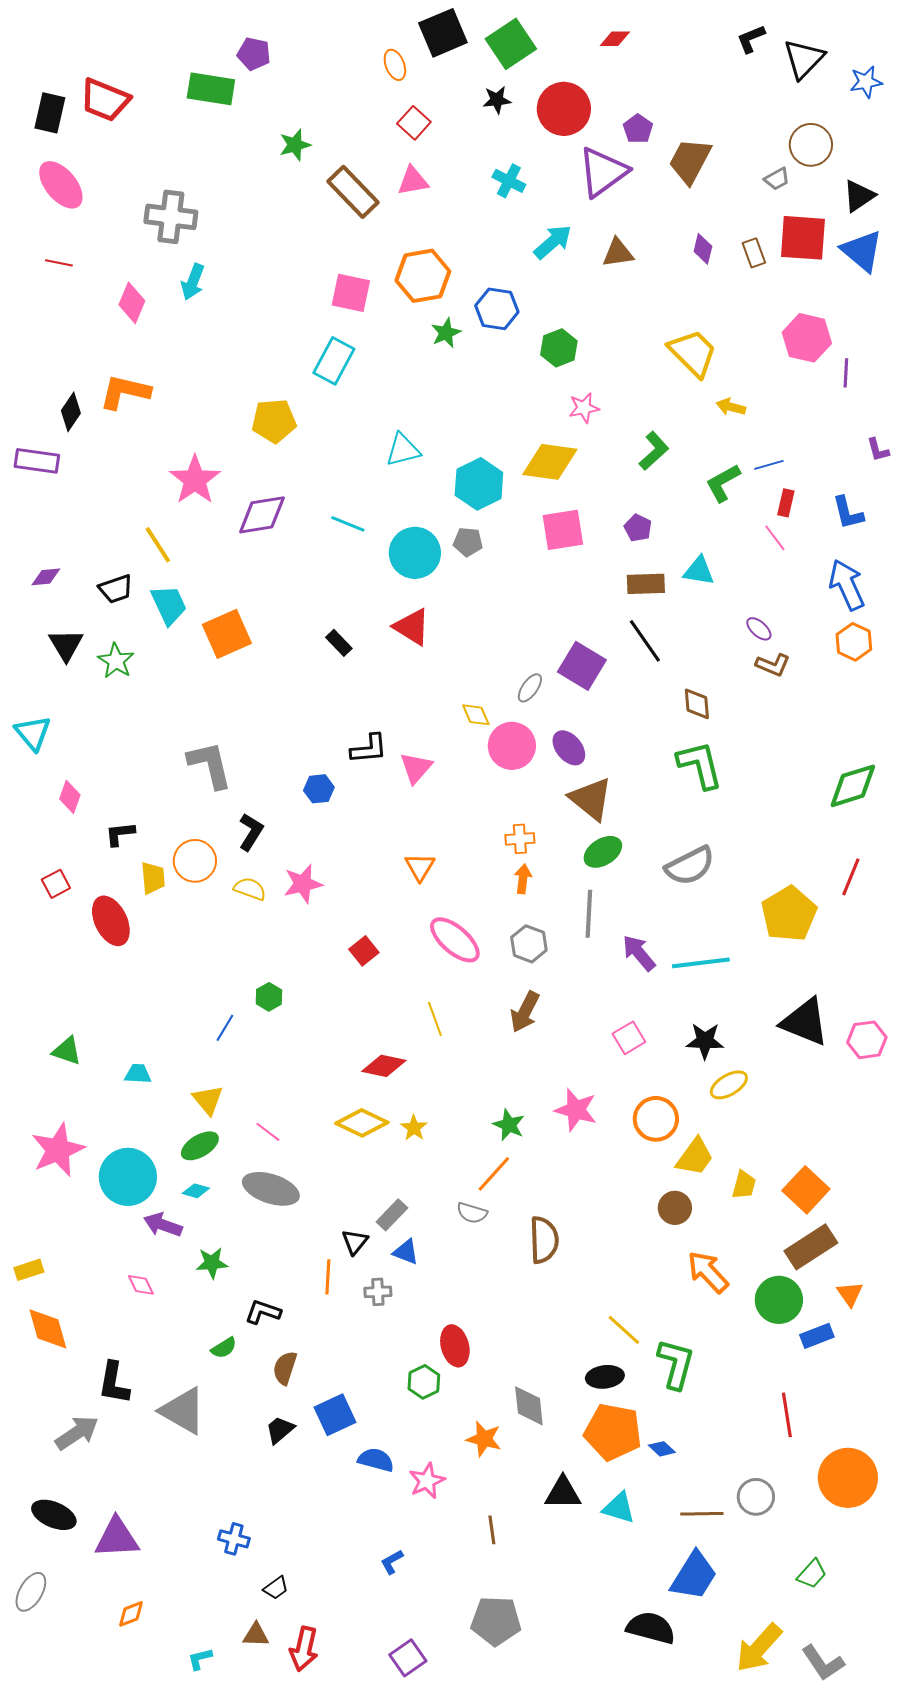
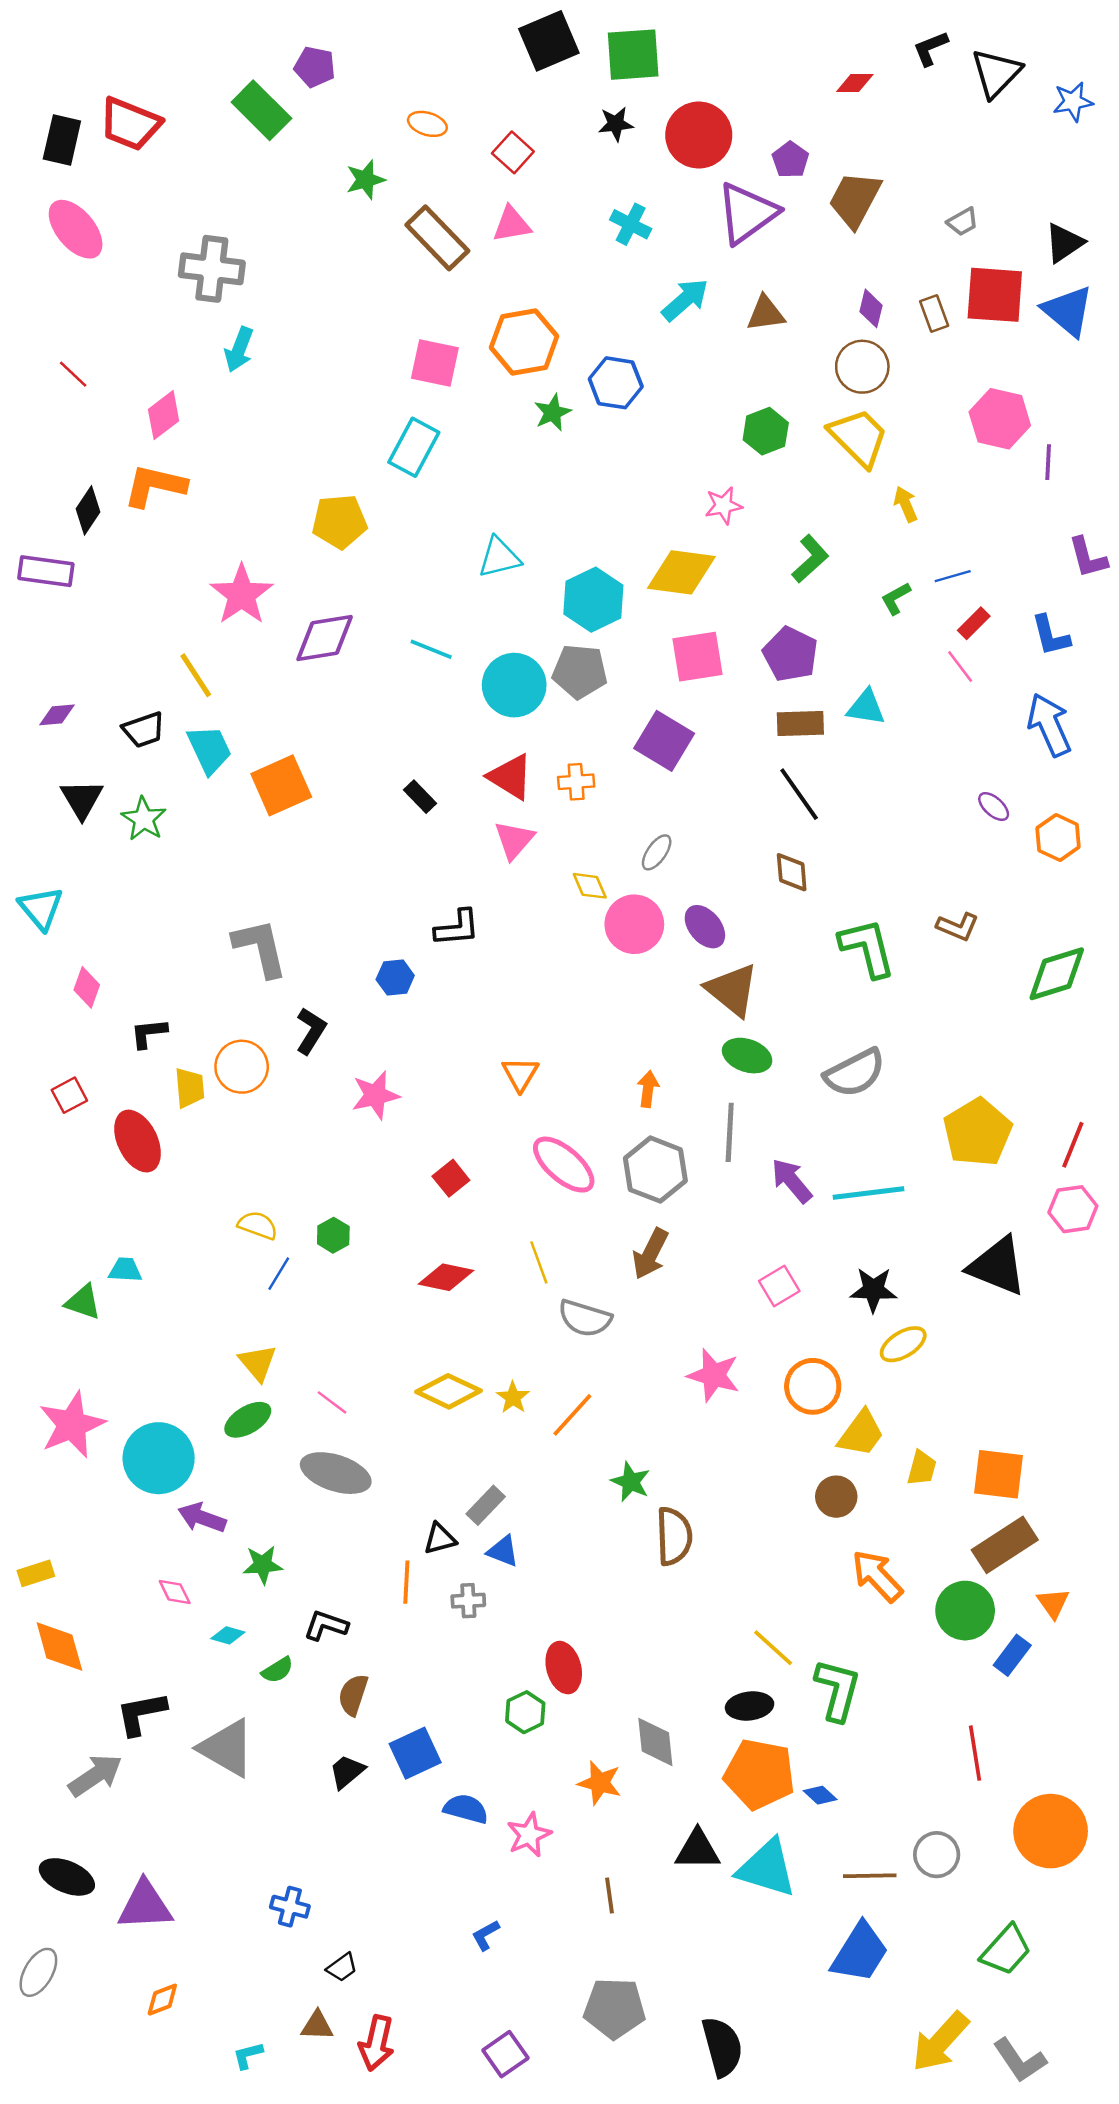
red diamond: (615, 39) -> (855, 83), moved
green square: (511, 44) -> (633, 55), turned 30
orange ellipse: (395, 65) -> (427, 124), moved, turned -52
green rectangle: (211, 89) -> (261, 110), turned 36
brown circle: (811, 145) -> (862, 367), moved
red line: (59, 263) -> (73, 374), moved, turned 32
pink diamond: (132, 303) -> (164, 415), moved, turned 30
green hexagon: (559, 348) -> (766, 431), moved
yellow arrow: (731, 407) -> (906, 504), turned 52
purple L-shape: (878, 450) -> (1088, 558), size x1.4
green L-shape: (723, 483) -> (896, 598), size x0.7
red rectangle: (786, 503) -> (974, 623), turned 32
purple pentagon: (638, 528) -> (790, 654), size x1.6
gray pentagon: (468, 542) -> (580, 671), size x1.5
purple ellipse: (759, 629) -> (994, 807), moved
orange hexagon: (854, 642) -> (1058, 837), moved
brown L-shape: (773, 665) -> (958, 927), moved
purple square: (582, 666) -> (664, 741), moved
brown diamond: (697, 704) -> (792, 872), moved
pink triangle: (416, 768) -> (514, 840), moved
orange cross: (520, 839) -> (576, 782), moved
green ellipse: (603, 852) -> (747, 1056), turned 51
red line: (851, 877) -> (1073, 1145), moved
yellow semicircle: (250, 889) -> (258, 1225), moved
gray hexagon: (529, 944) -> (655, 1170), size x1.4
pink hexagon: (867, 1040) -> (1073, 1209), moved
red diamond: (384, 1066) -> (446, 1277), moved
cyan trapezoid: (138, 1074) -> (125, 1270), moved
green star: (509, 1125) -> (631, 1482), moved
orange line: (494, 1174) -> (572, 1415), moved
orange square: (806, 1190) -> (999, 1474), turned -36
cyan diamond: (196, 1191) -> (228, 1635), moved
gray semicircle: (472, 1213) -> (585, 1318), moved, size x1.4
black triangle: (355, 1242) -> (440, 1539), turned 36
blue rectangle: (817, 1336) -> (1012, 1655), turned -32
black L-shape: (114, 1383) -> (141, 1713), turned 69
cyan triangle: (619, 1508) -> (767, 1868), size x1.5
green trapezoid: (812, 1574) -> (1006, 1950), size x1.4
black semicircle: (651, 1628) -> (722, 2047), moved, turned 60

